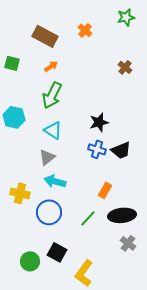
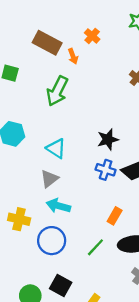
orange arrow: (51, 66) -> (73, 56), moved, turned 104
green arrow: (52, 95) -> (57, 91), moved

